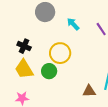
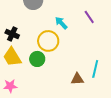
cyan arrow: (73, 24) -> (61, 23), moved

